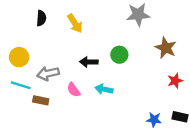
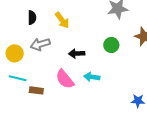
green circle: (119, 55) -> (111, 45), moved
gray arrow: (48, 73) -> (40, 44), moved
pink semicircle: (74, 90) -> (65, 79), size x1.5

